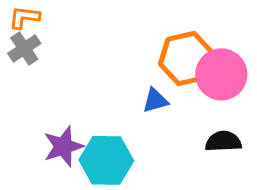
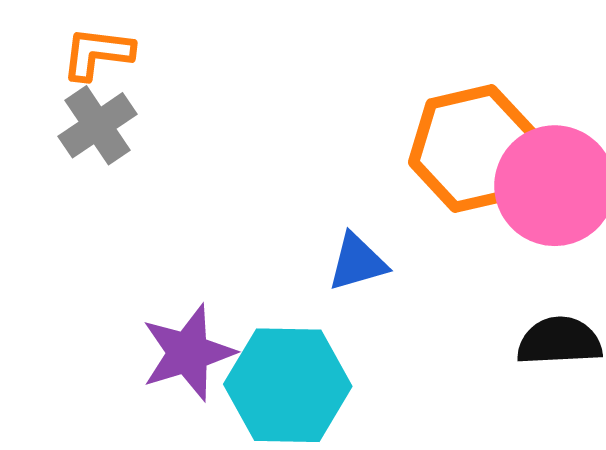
blue triangle: (155, 100) -> (357, 262), moved

